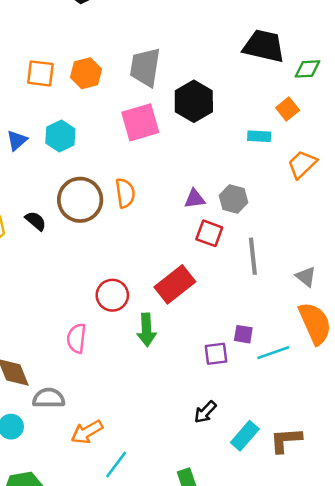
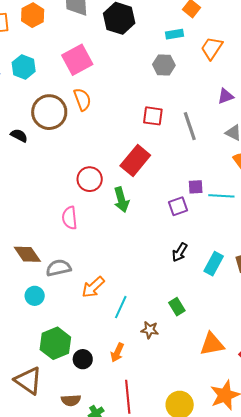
pink square: (140, 122) -> (77, 60), moved
purple triangle: (195, 199) -> (226, 96), moved
gray hexagon: (234, 199) -> (164, 65), moved
cyan line: (273, 353) -> (221, 196), turned 35

